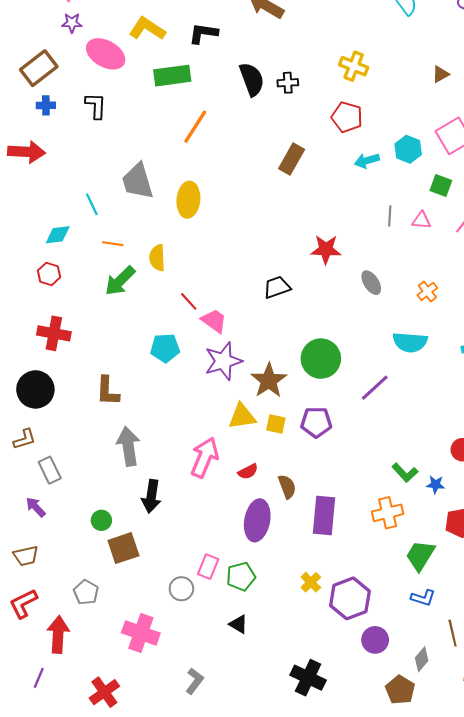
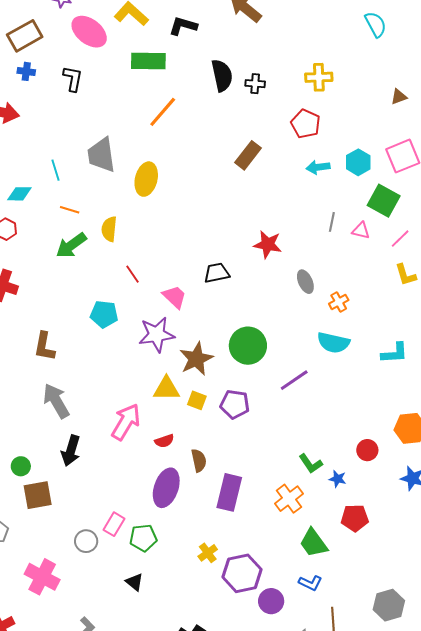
yellow cross: (354, 66) -> (319, 77), turned -32
green square: (441, 186) -> (384, 201), size x1.5
orange cross: (427, 291) -> (339, 302), moved
pink trapezoid: (214, 321) -> (175, 297), moved
gray arrow: (128, 446) -> (56, 401), turned -30
orange cross: (388, 513) -> (289, 499), turned -32
green trapezoid: (420, 555) -> (314, 543), turned -76
purple circle: (375, 640) -> (271, 601), moved

